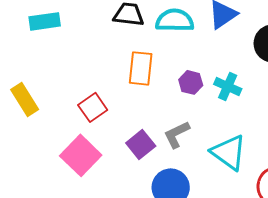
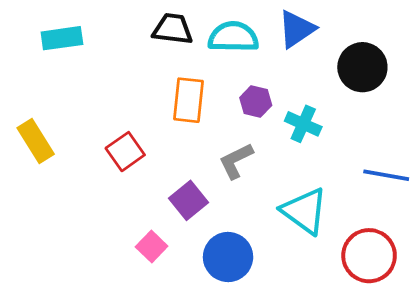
purple hexagon: (191, 82) -> (256, 101), moved
gray L-shape: (177, 134) -> (236, 161), moved
pink square: (81, 155) -> (152, 246), moved, size x0.6

